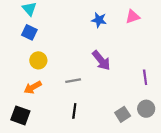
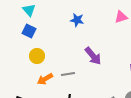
blue star: (99, 20) -> (77, 20), moved
orange arrow: (33, 87) -> (45, 79), moved

